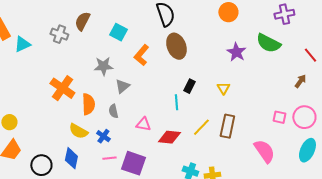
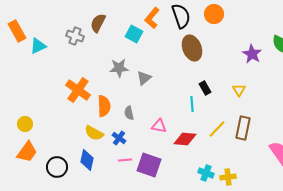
orange circle: (228, 12) -> (214, 14), moved
orange L-shape: (141, 55) -> (152, 18), moved
gray triangle: (122, 86) -> (144, 78), moved
black rectangle: (189, 86) -> (205, 88), turned -56

